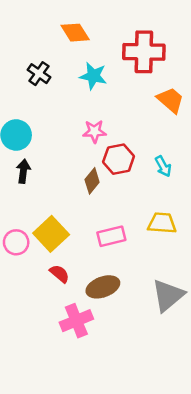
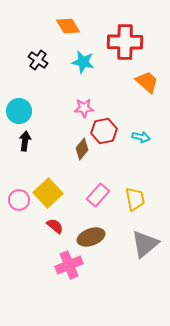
cyan arrow: (163, 166) -> (141, 137), turned -48
yellow trapezoid: (162, 223) -> (135, 199), moved, turned 75
pink rectangle: (111, 236) -> (98, 195), turned -35

